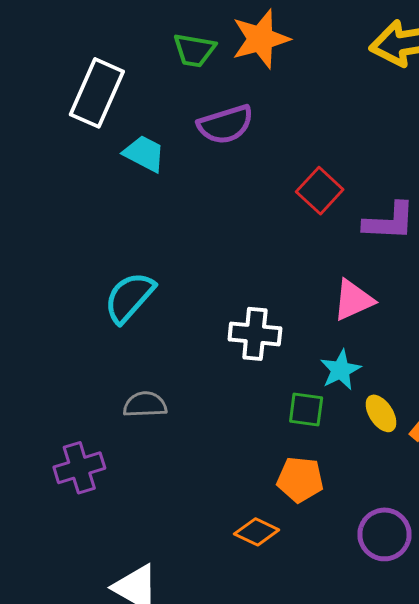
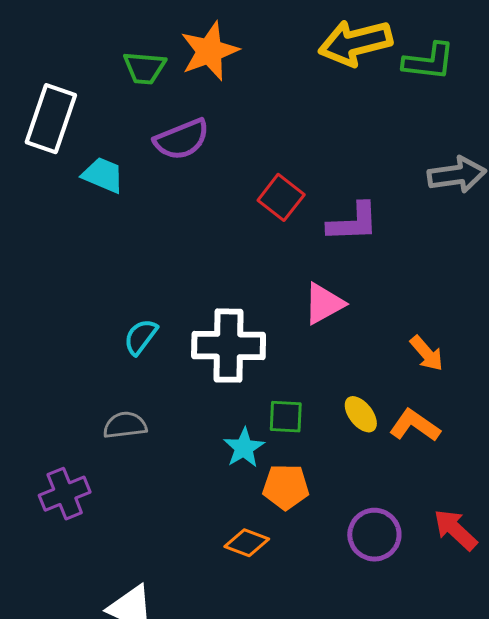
cyan semicircle: (129, 297) -> (141, 337), moved, size x0.7
white cross: (255, 334) -> (229, 346), size x1.4
cyan star: (341, 370) -> (244, 448), moved

